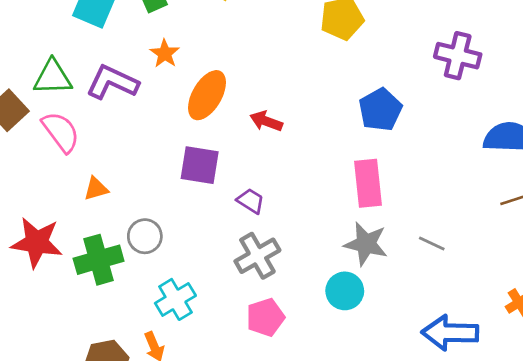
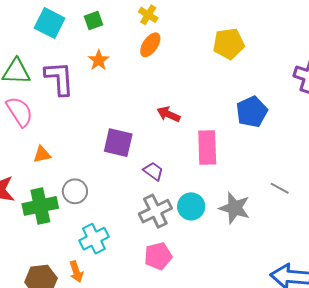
purple L-shape: (112, 82) -> (59, 78), turned 57
orange ellipse: (207, 95) -> (150, 45), moved, size x0.7
pink rectangle: (368, 183) -> (207, 147), moved
gray line: (432, 244) -> (280, 188), moved
cyan circle: (345, 291) -> (191, 206), moved

